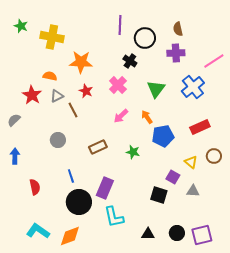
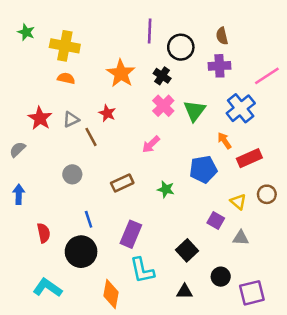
orange star: (81, 62) -> (121, 73), moved, turned 30
orange semicircle: (50, 76) -> (66, 78), moved
pink cross: (118, 85) -> (163, 106), moved
orange arrow: (147, 117) -> (224, 141), moved
black square: (159, 195) -> (187, 250), moved, turned 30
black circle: (79, 202) -> (81, 252), moved
black circle: (177, 233) -> (221, 277), moved
orange diamond: (70, 236) -> (111, 294), moved, turned -60

